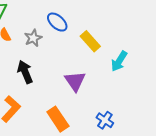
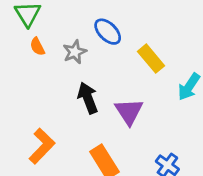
black arrow: (25, 72) -> (88, 98), moved

